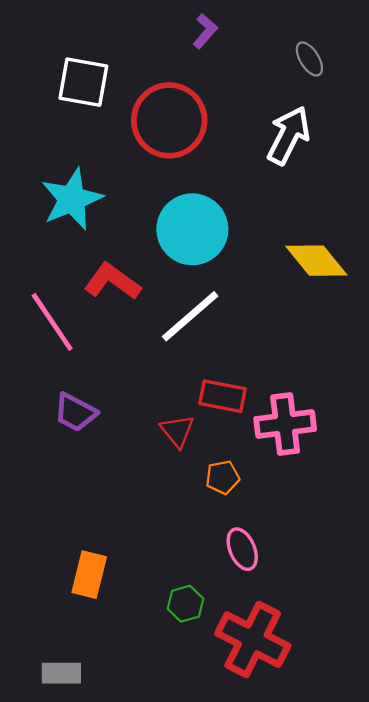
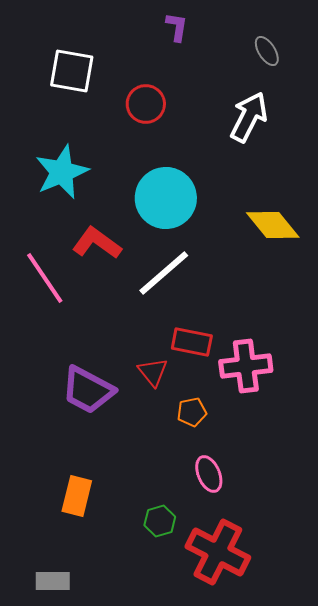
purple L-shape: (205, 31) -> (177, 27), turned -32
red circle: (169, 120) -> (146, 104), size x0.6
purple trapezoid: (75, 412) -> (88, 390), moved, size x1.4

